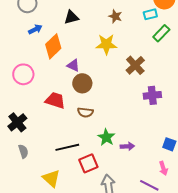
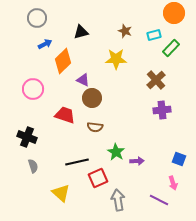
cyan rectangle: (150, 14) -> (154, 35), moved
brown cross: (135, 65) -> (156, 80), moved
black cross: (17, 122) -> (27, 137), turned -30

